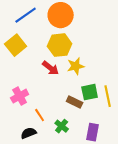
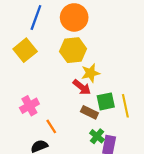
blue line: (26, 15) -> (36, 17), turned -35
red arrow: (51, 68) -> (82, 87), moved
green cross: (62, 126) -> (97, 136), moved

